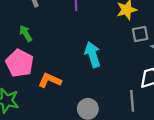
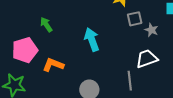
green arrow: (26, 33) -> (46, 25), moved
pink pentagon: (20, 63) -> (25, 50), turned 30

